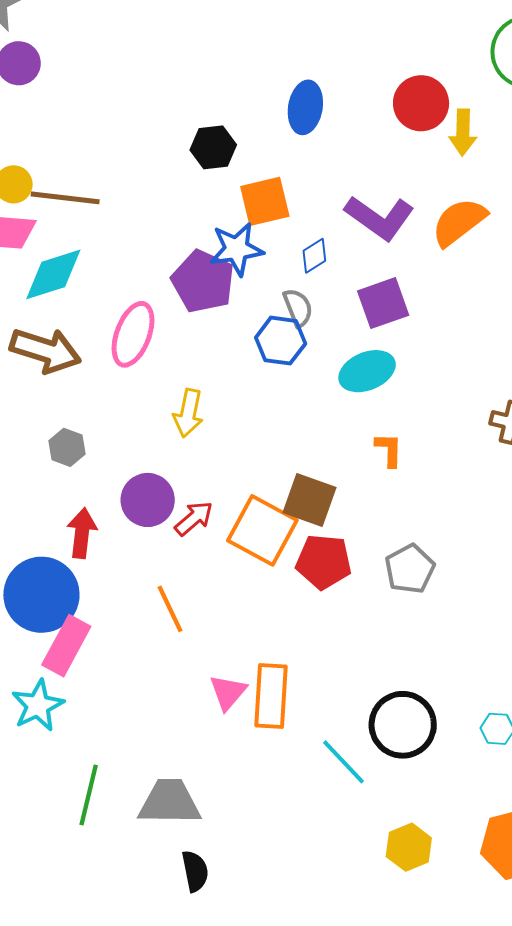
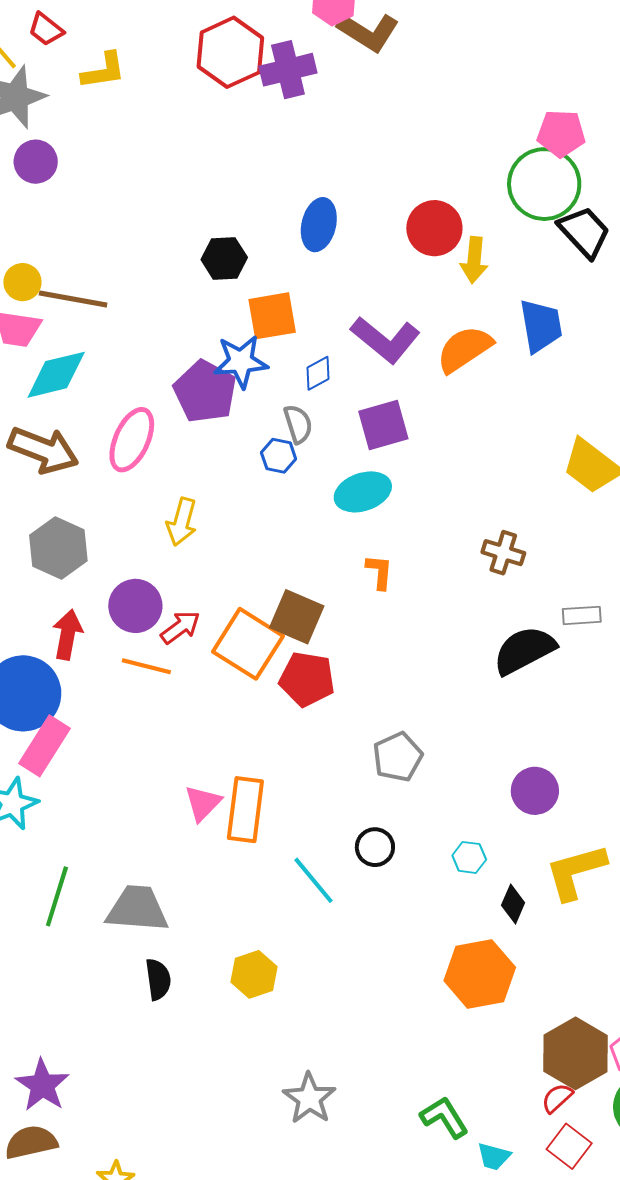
blue hexagon: (281, 341) -> (279, 456), size x0.7
gray hexagon: (67, 447) -> (58, 548), size x1.6
gray pentagon: (410, 569) -> (398, 757), moved
orange line: (170, 609) -> (146, 666), moved, turned -54
black circle: (403, 725) -> (375, 847), size x0.6
yellow hexagon: (409, 847) -> (254, 974), moved

